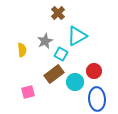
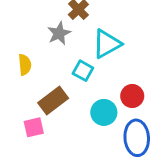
gray star: (45, 41) -> (59, 33), moved
brown rectangle: (54, 74) -> (53, 101), moved

